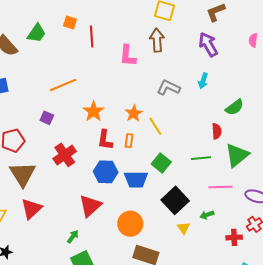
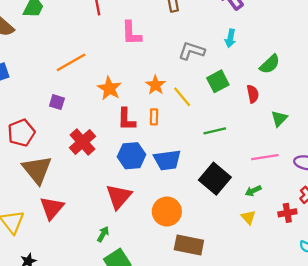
pink L-shape: (128, 56) -> (131, 33), moved
green triangle: (237, 155) -> (279, 119), size x0.6
green line: (201, 158) -> (215, 131), moved
green square: (161, 163) -> (218, 81), moved, turned 30
yellow triangle: (184, 228) -> (248, 217), moved

